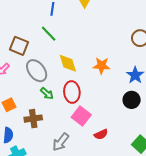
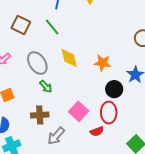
brown square: (19, 46) -> (21, 25), moved
red ellipse: (72, 92) -> (109, 113), moved
black circle: (132, 100) -> (114, 89), moved
brown cross: (33, 119) -> (40, 115), moved

